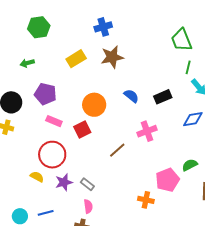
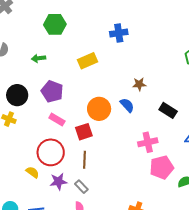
brown star: (112, 57) -> (139, 84), moved, size x0.6
blue semicircle: (131, 96) -> (127, 105), moved
black rectangle: (163, 97) -> (168, 110), turned 48
brown line: (117, 150) -> (85, 160), moved, turned -54
pink pentagon: (167, 180) -> (162, 167), moved

